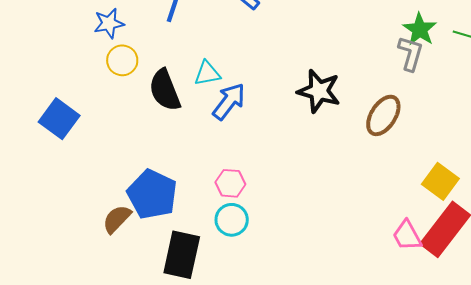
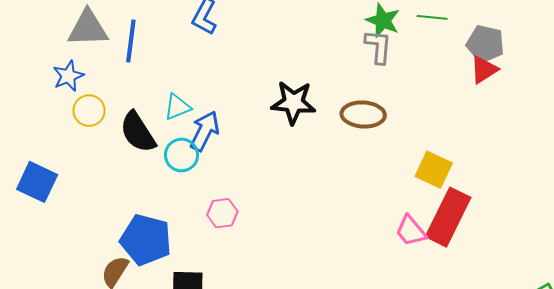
brown ellipse: (383, 115) -> (363, 114), turned 72
cyan circle: (232, 220) -> (182, 155), moved

